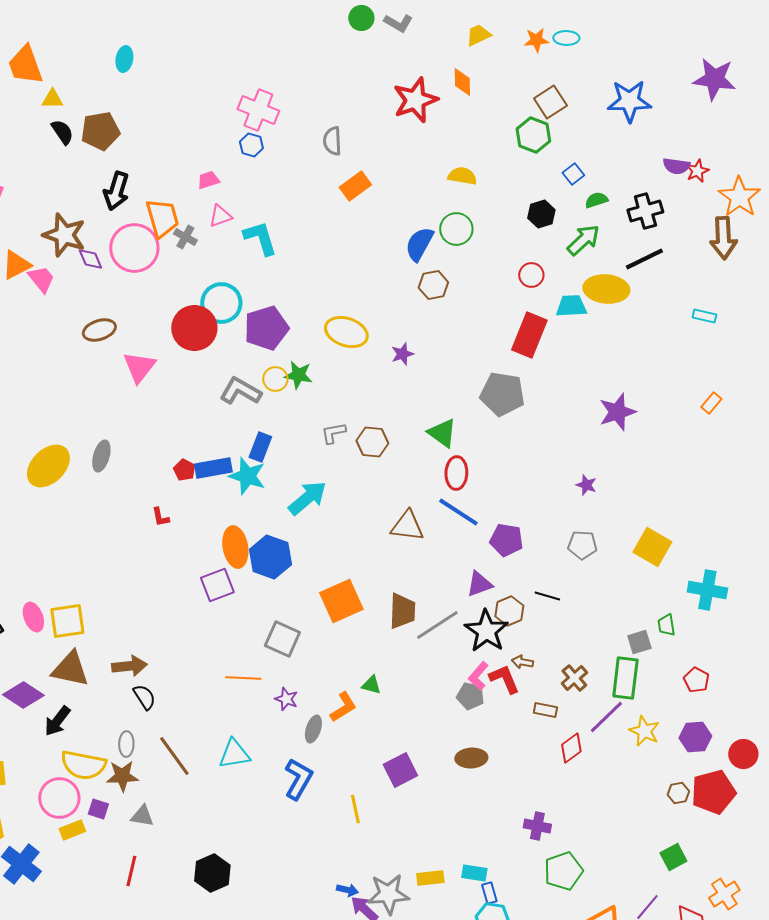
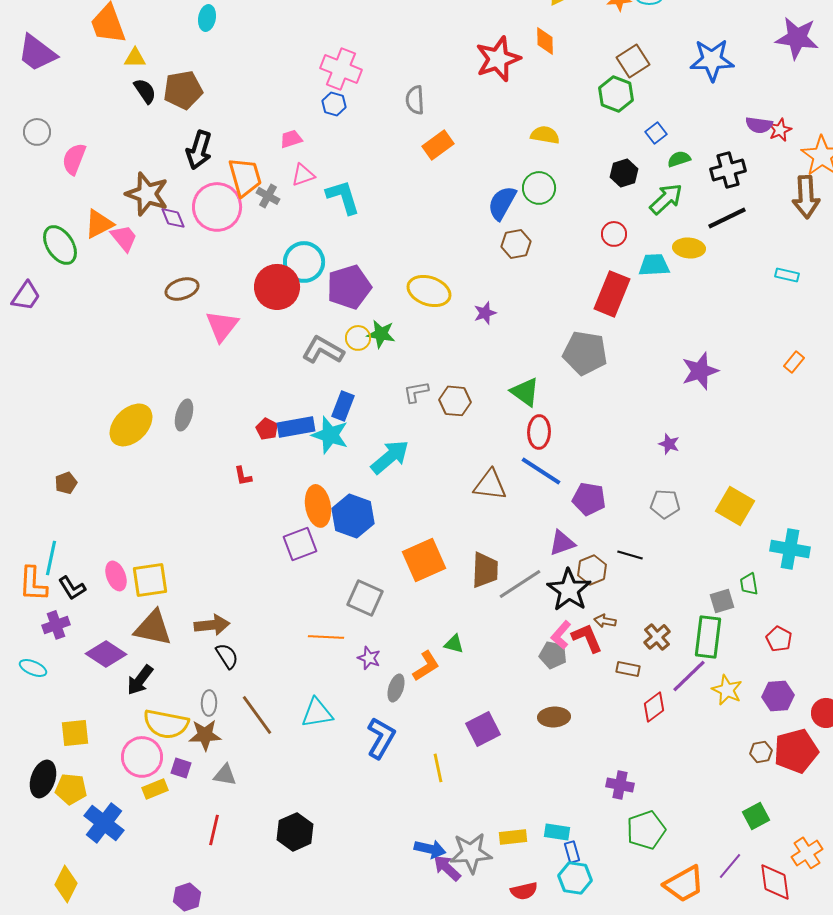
yellow ellipse: (606, 289) -> (689, 248), size x0.7
blue arrow: (347, 890) -> (430, 849), size x1.4

